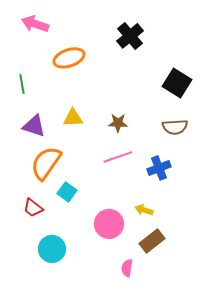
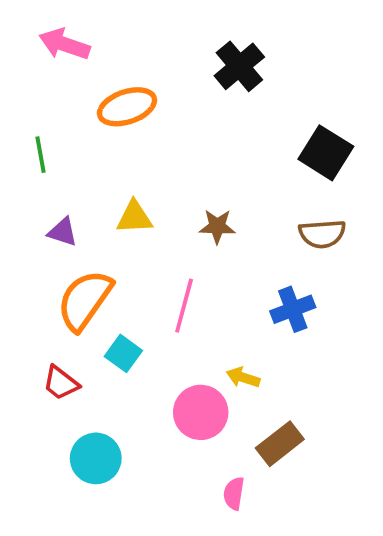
purple triangle: (34, 126) -> (63, 232), size x0.7
pink line: (118, 157) -> (184, 306), moved, turned -56
yellow arrow: (144, 210) -> (243, 377), moved

